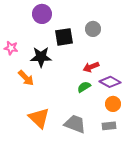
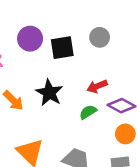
purple circle: (42, 14) -> (30, 39), moved
black star: (41, 57) -> (49, 93), moved, turned 30

